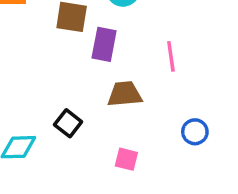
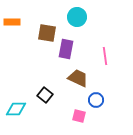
brown trapezoid: (125, 94) -> (78, 78), turned 30
blue circle: (195, 132) -> (96, 100), moved

